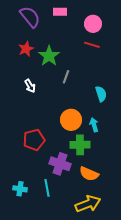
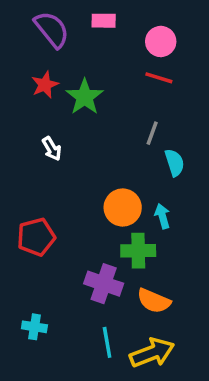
gray line: (66, 77) -> (152, 133), moved
red pentagon: (34, 140) -> (36, 237), moved
cyan line: (47, 188) -> (107, 342), moved

